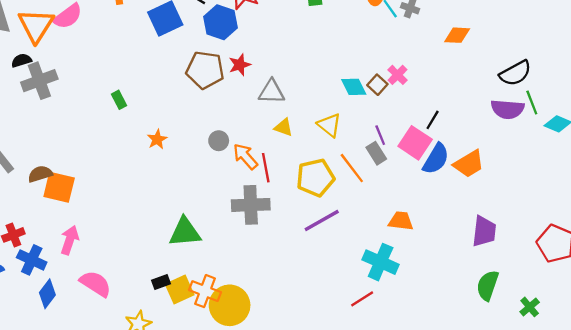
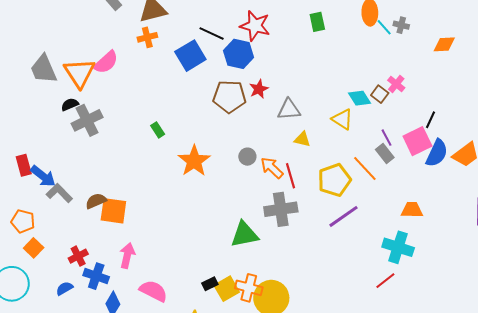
yellow triangle: (329, 125) -> (342, 119), moved
orange star: (157, 139) -> (194, 161), size x1.8
pink square: (415, 143) -> (417, 141), turned 36
green triangle: (185, 232) -> (244, 234), moved

